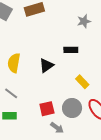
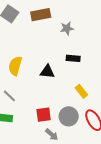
gray star: (84, 21) -> (67, 28), moved
black triangle: (46, 65) -> (47, 72), turned 35

